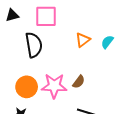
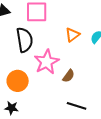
pink star: (54, 86) -> (47, 62), moved, turned -30

